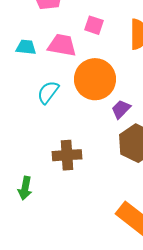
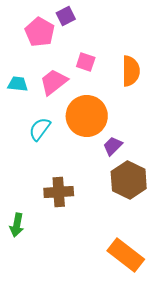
pink trapezoid: (62, 45) -> (54, 82), turned -48

